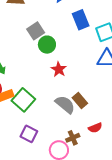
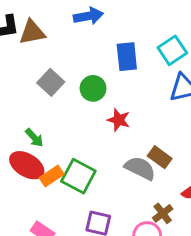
blue rectangle: (81, 20) -> (127, 57), moved, turned 30
gray square: (36, 31) -> (51, 82), moved

